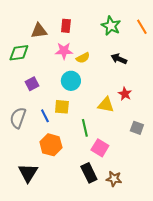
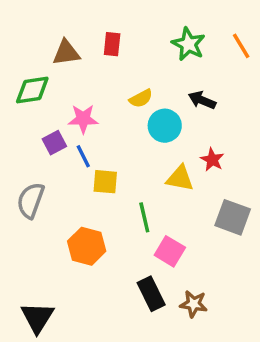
pink star: (64, 51) -> (83, 119), moved
cyan circle: (71, 81) -> (165, 126), moved
blue line: (45, 116) -> (83, 156), moved
gray square: (137, 128) -> (233, 217), size x1.5
black triangle: (28, 173) -> (37, 318), moved

